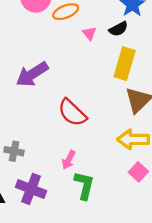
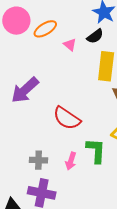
gray cross: (14, 151) -> (39, 160), moved
green L-shape: (84, 185) -> (96, 151), moved

